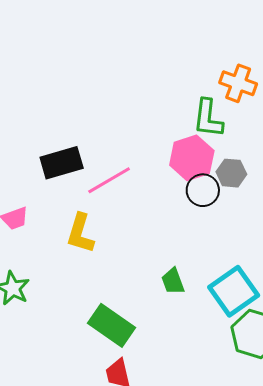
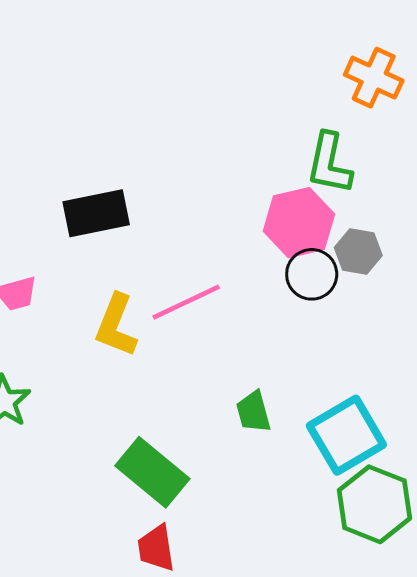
orange cross: (238, 83) -> (374, 78), moved
pink line: (109, 180) -> (186, 302), moved

